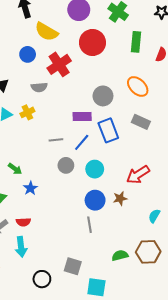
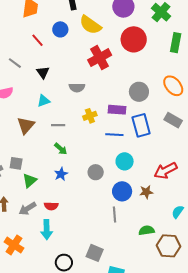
blue circle: (28, 54) -> (60, 29), moved
gray semicircle: (39, 87) -> (77, 88), moved
yellow cross: (27, 112) -> (90, 116), moved
gray line: (56, 140) -> (58, 125), moved
blue line: (82, 142) -> (114, 135), turned 48
gray circle: (66, 165) -> (96, 172), moved
green arrow: (15, 169) -> (61, 149), moved
green semicircle: (120, 255) -> (147, 230), moved

